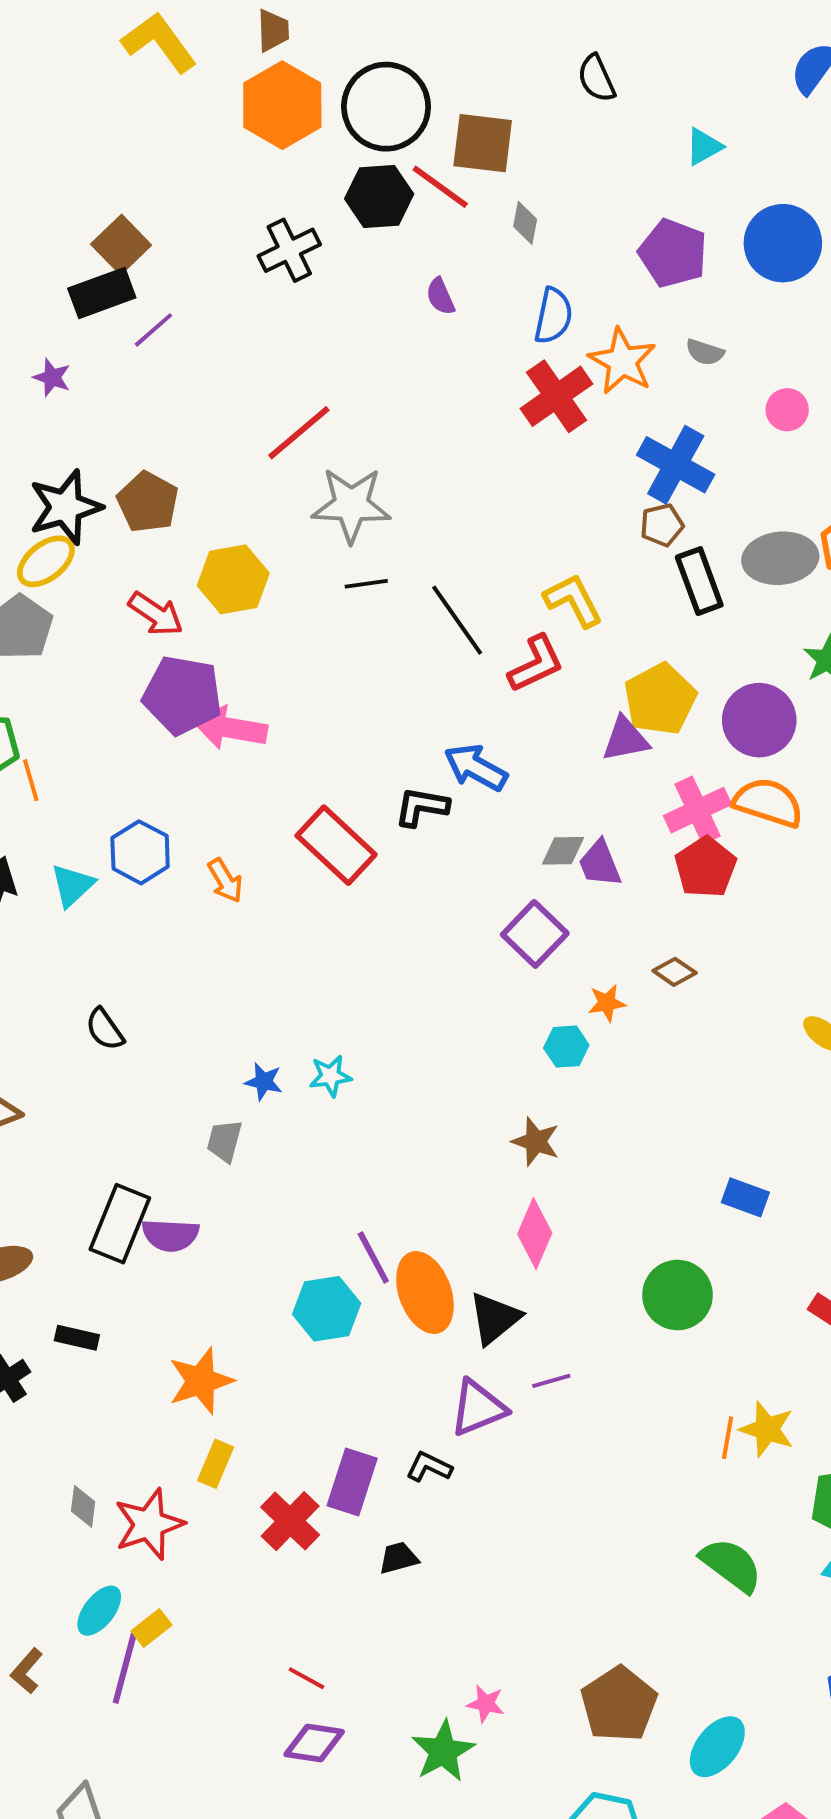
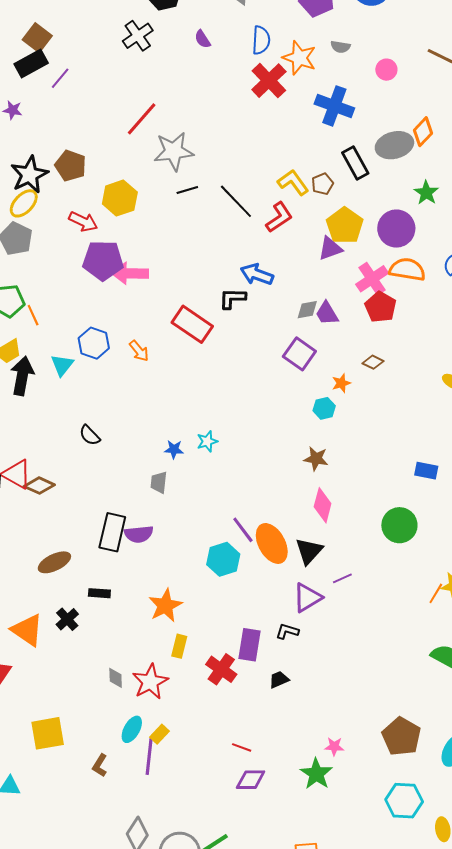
black cross: (289, 250) -> (138, 36), moved
brown pentagon: (662, 525) -> (323, 184), moved
orange line: (728, 1438) -> (436, 593), turned 30

